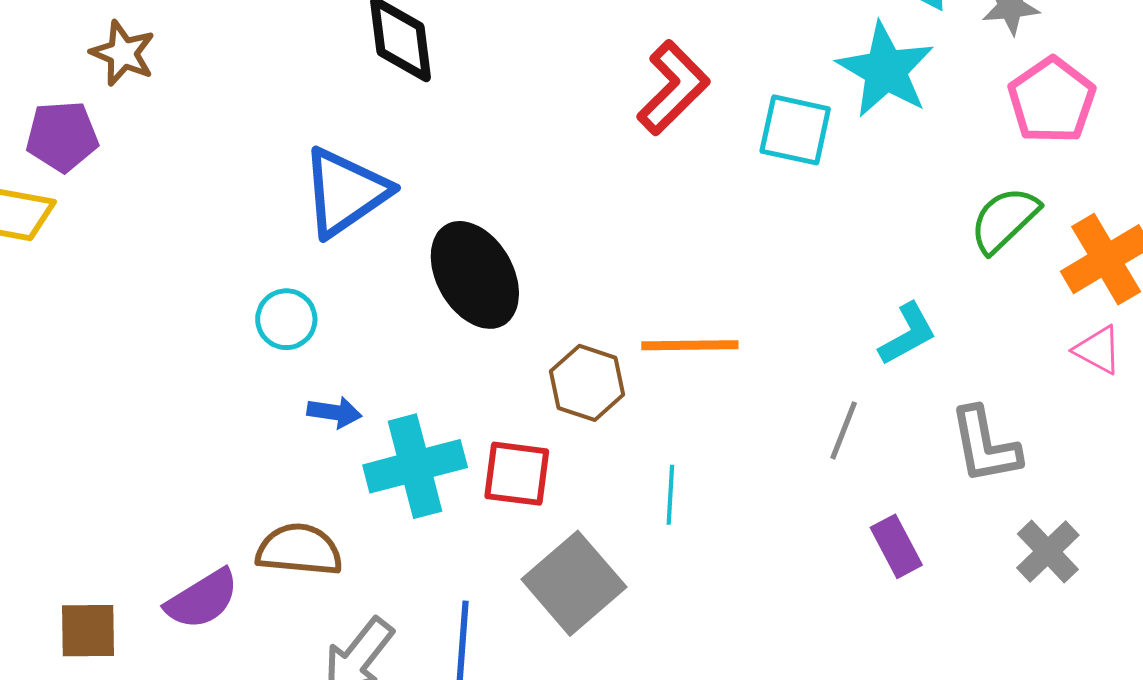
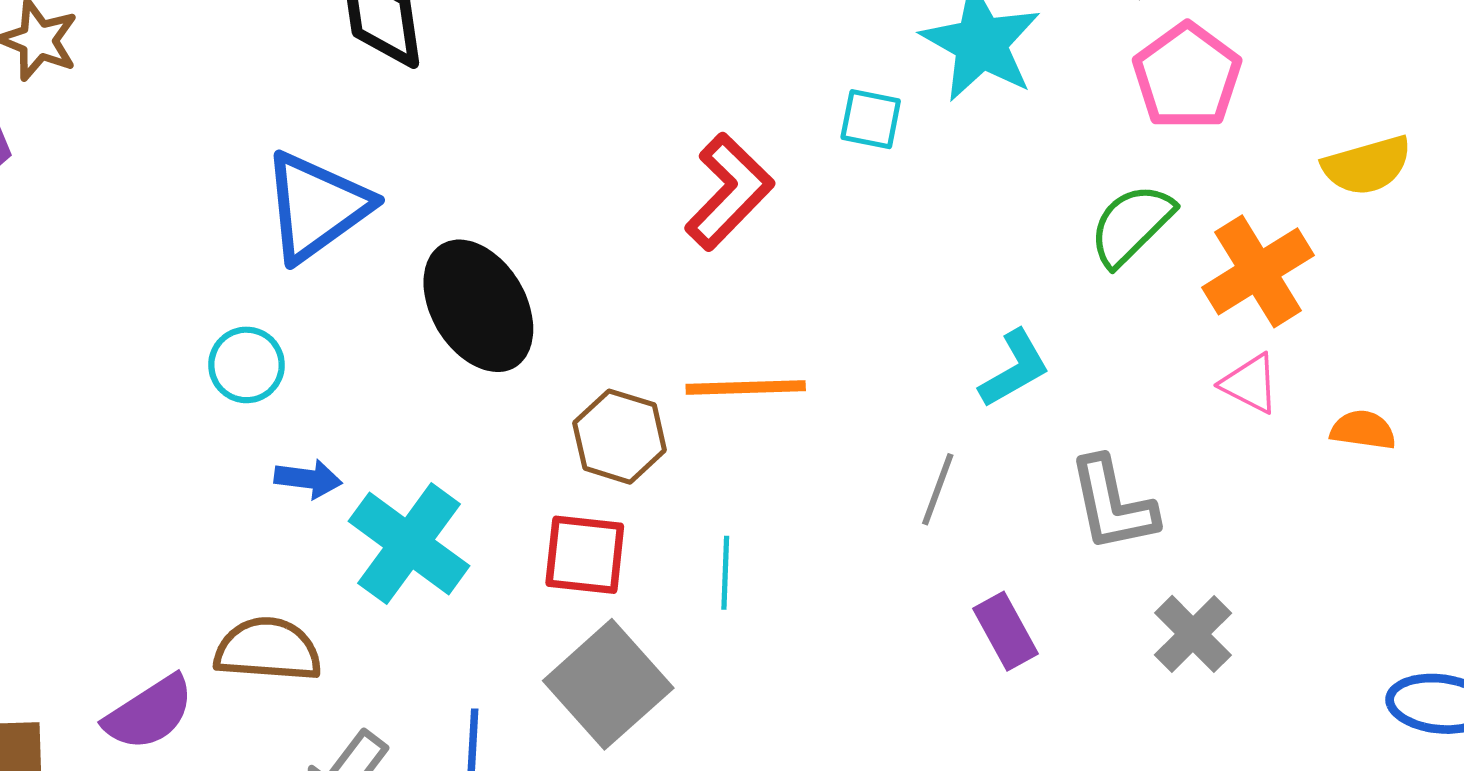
red L-shape: (673, 88) -> (729, 192), moved
cyan square: (795, 130) -> (871, 119), size x0.7
cyan cross: (415, 466) -> (409, 544), turned -38
red square: (517, 474) -> (585, 555), moved

